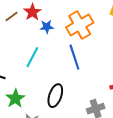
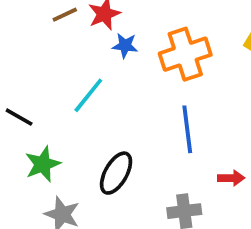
blue line: (74, 57) -> (187, 129), moved

